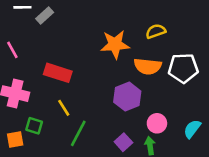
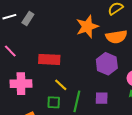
green square: (34, 126) -> (54, 102), moved
purple square: (123, 142) -> (102, 98), moved, turned -32

